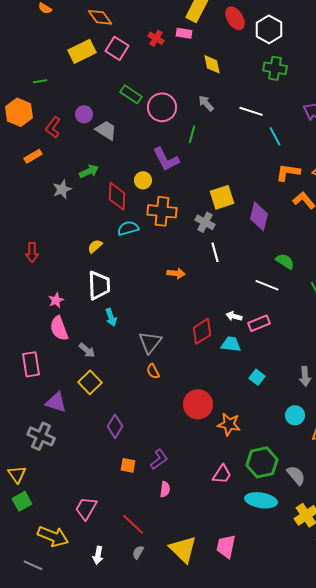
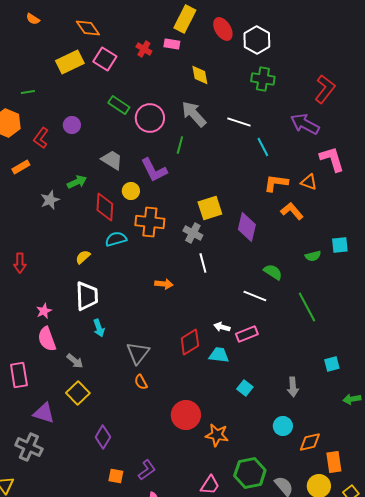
gray arrow: (206, 103) -> (194, 114), size x1.6
gray trapezoid: (106, 130) -> (112, 160), moved

